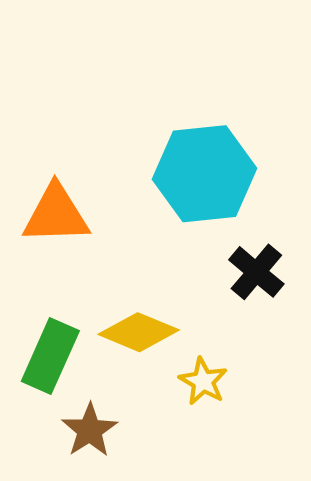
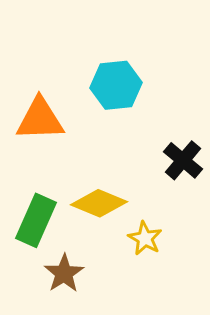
cyan hexagon: (205, 174) -> (116, 85), moved, size x0.7

